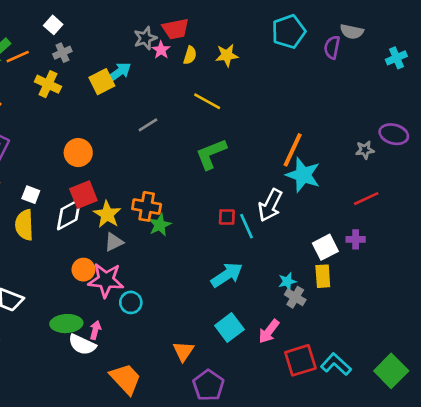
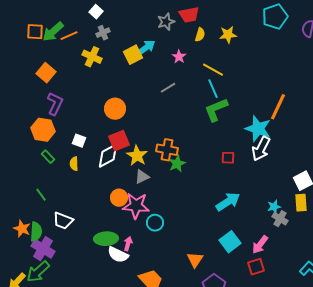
pink star: (161, 50) -> (179, 57), moved
cyan star: (303, 175) -> (258, 129), moved
yellow semicircle: (24, 225) -> (74, 164), size x0.6
cyan line: (247, 226) -> (213, 89), moved
red square: (300, 360) -> (256, 267), moved, size x0.7

